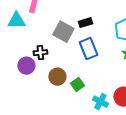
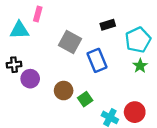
black rectangle: (85, 23) -> (108, 25), moved
black cross: (40, 53) -> (14, 65), moved

